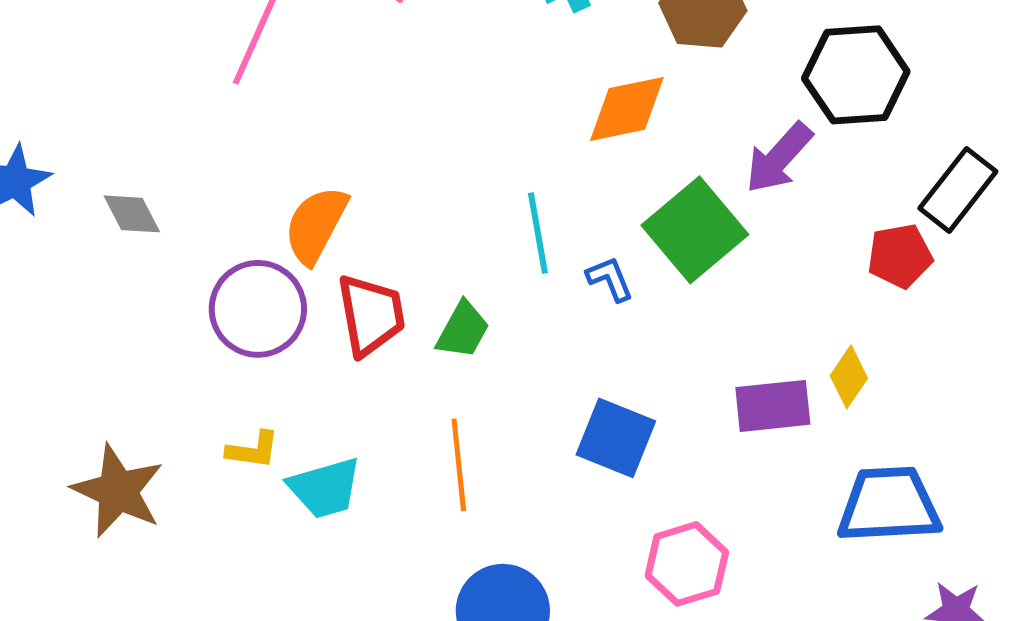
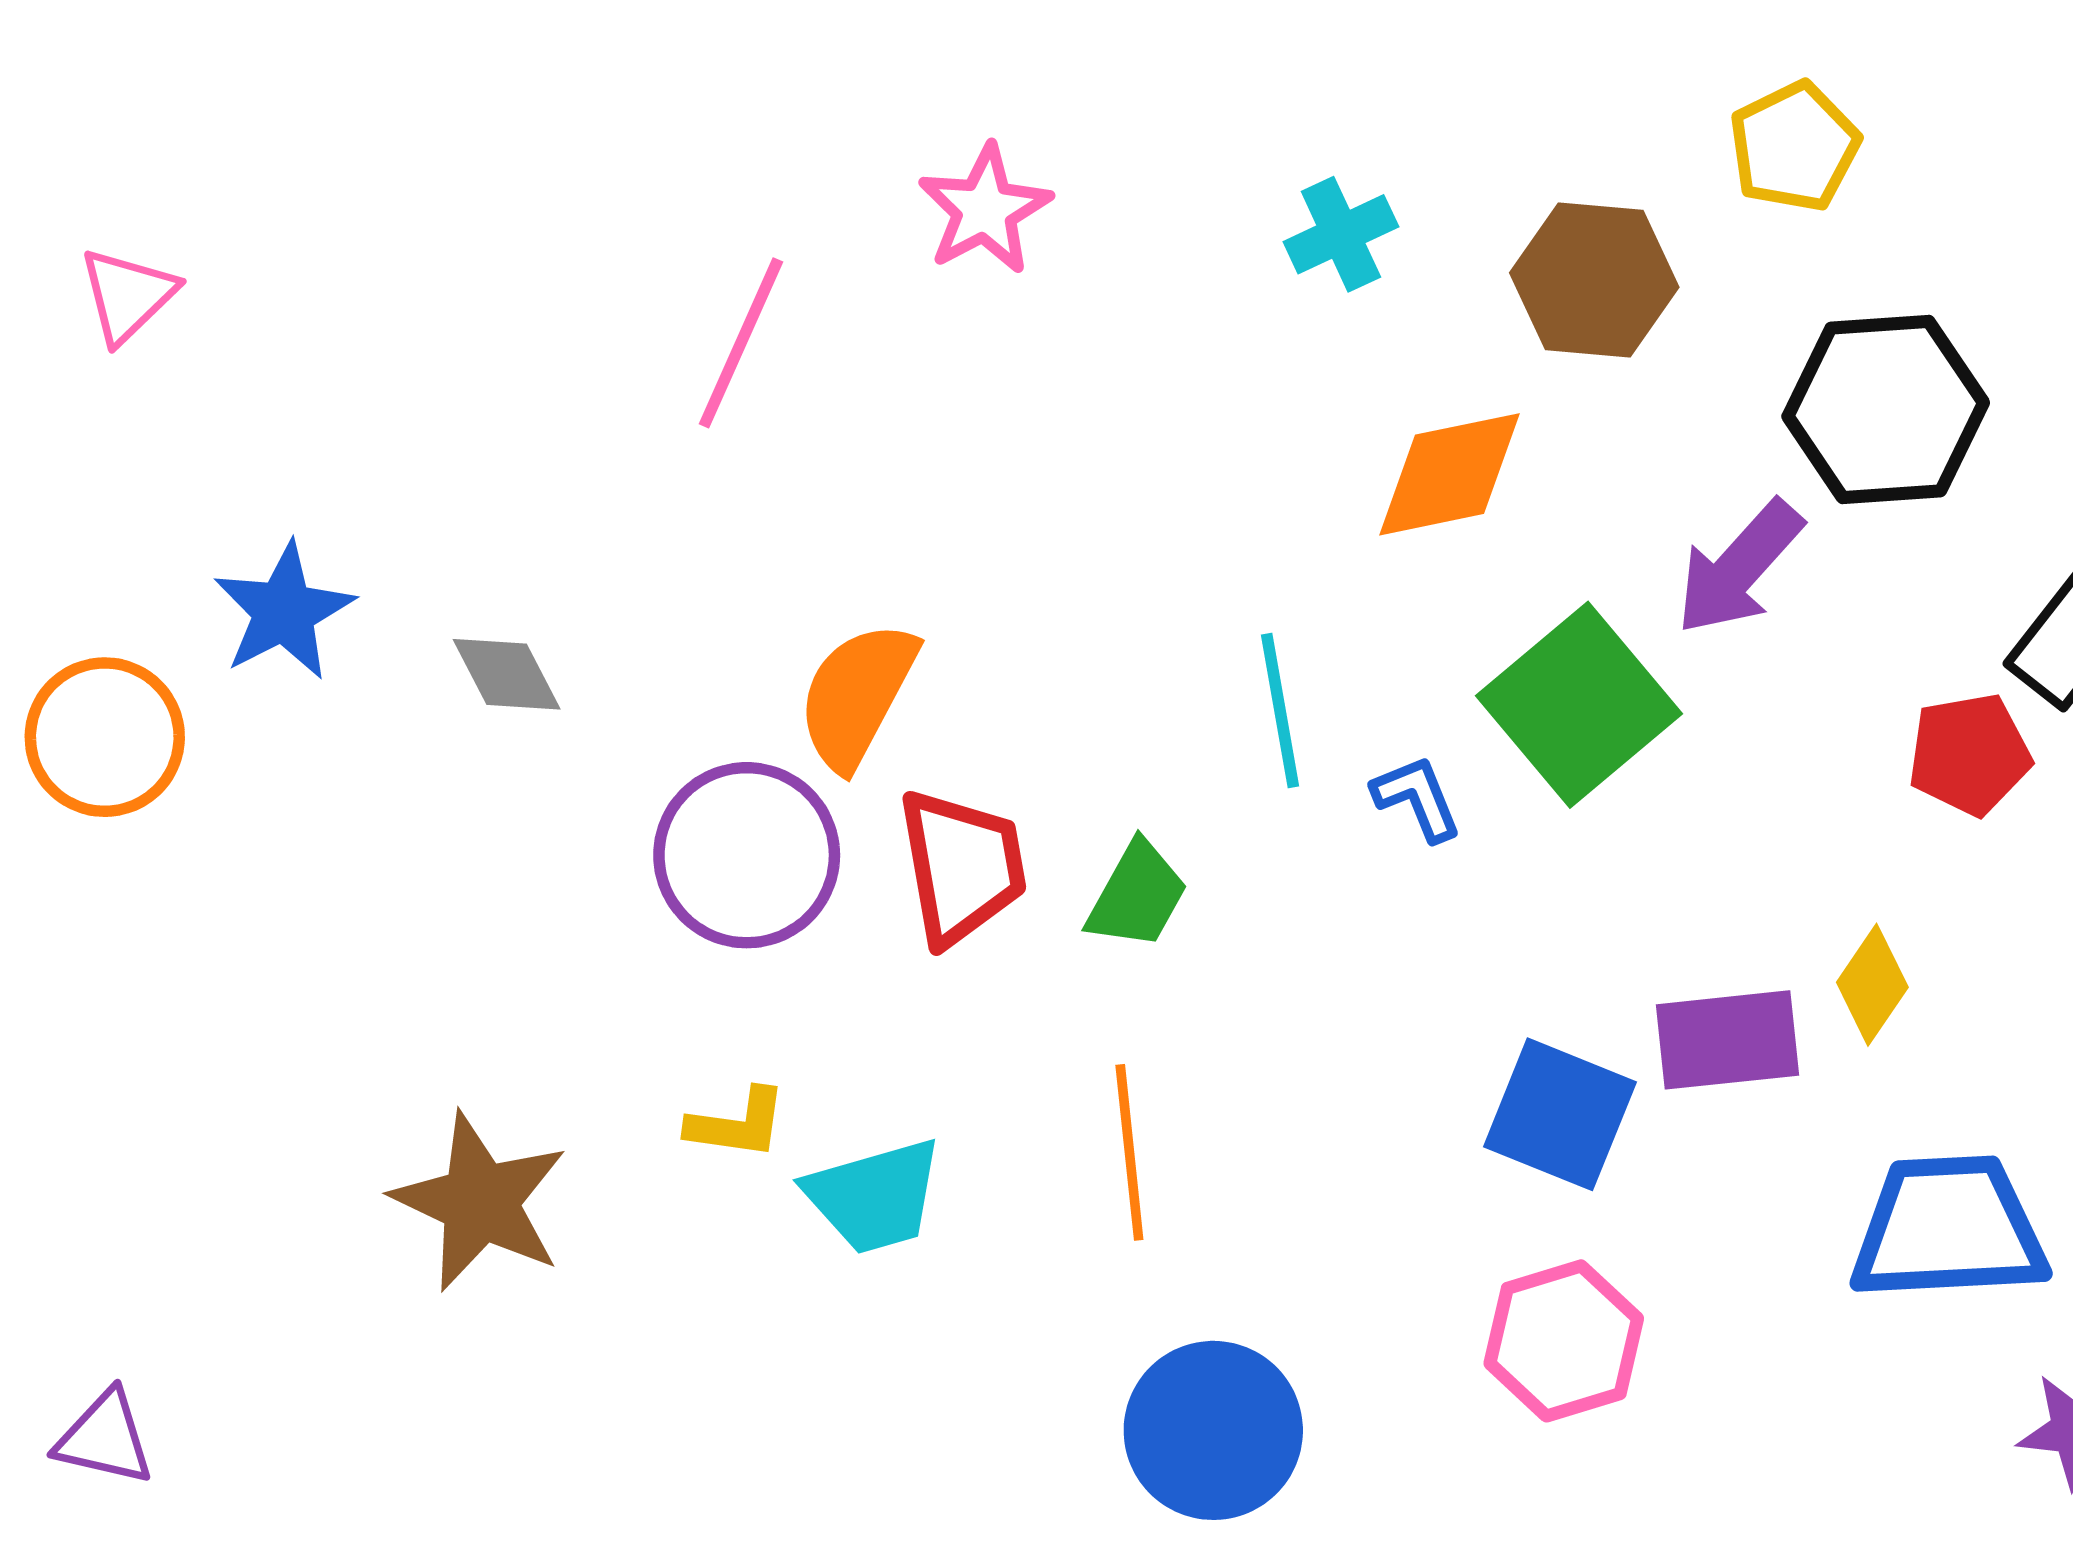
blue square: (616, 438) -> (1560, 1114), moved

